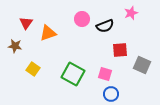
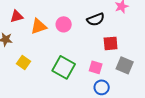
pink circle: (82, 19) -> (64, 24), moved
red triangle: (26, 23) -> (17, 16), turned 40
gray square: (142, 65) -> (125, 65), moved

